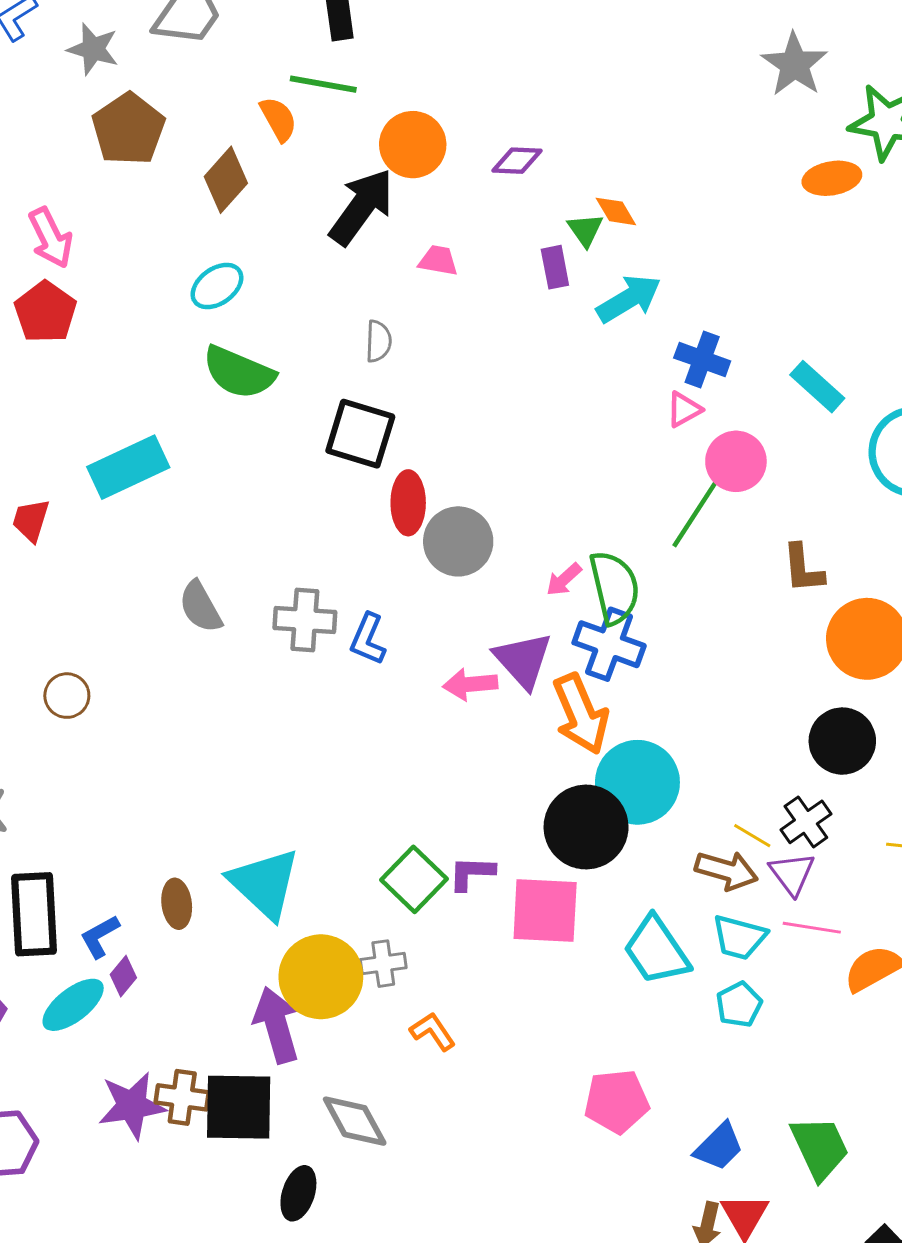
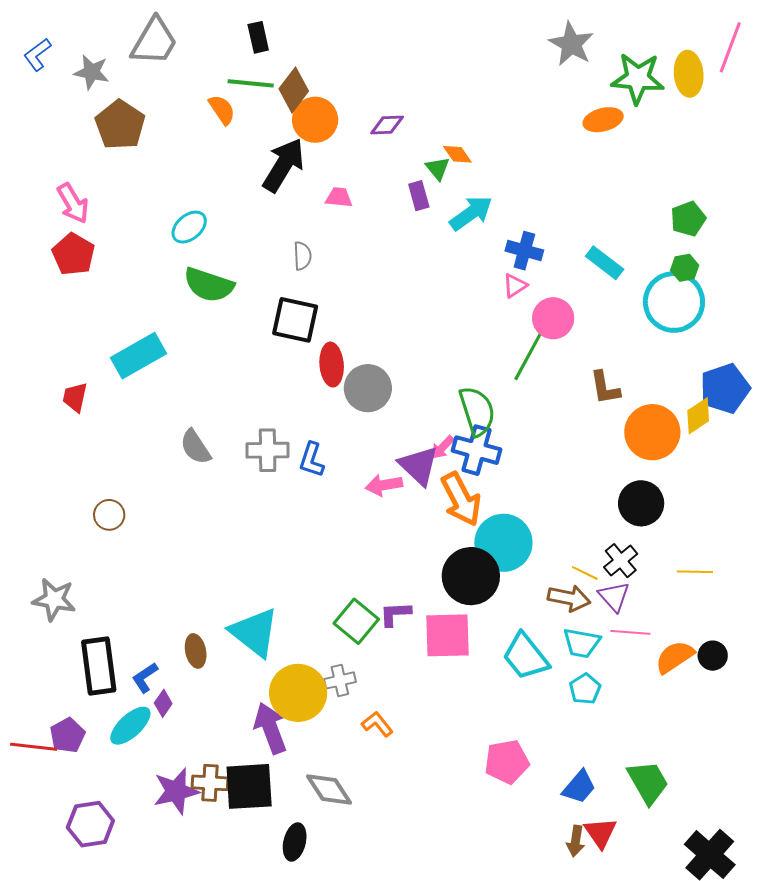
brown diamond: (226, 180) -> (294, 90), moved
pink arrow: (564, 580) -> (442, 447), moved

